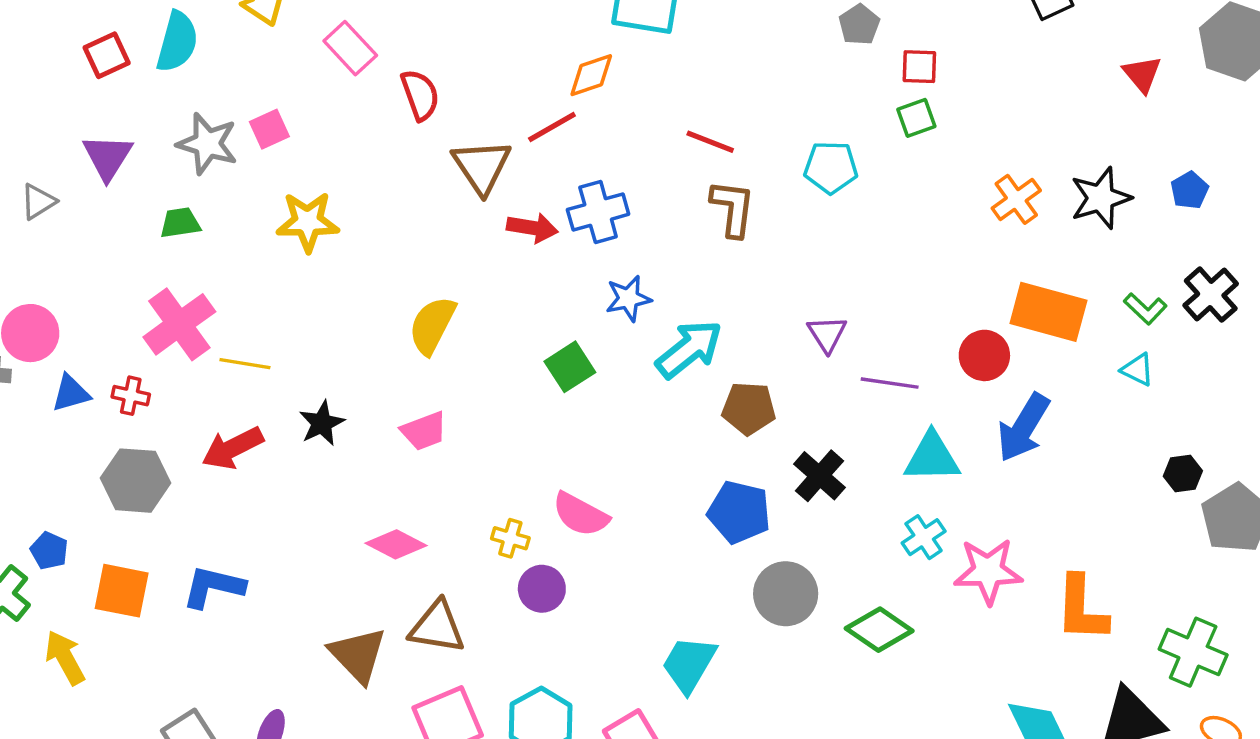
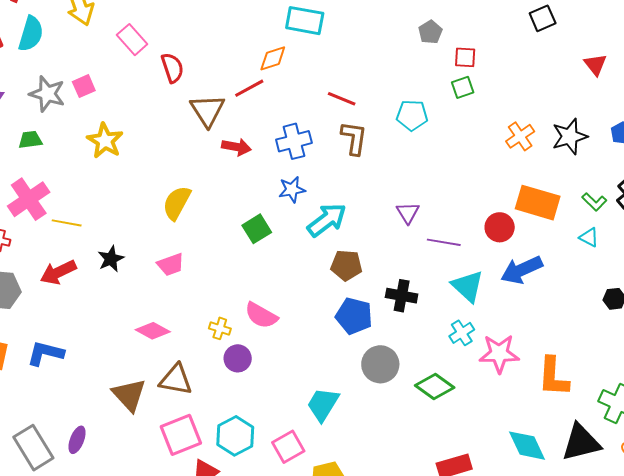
blue cross: (598, 212) -> (294, 141), moved
yellow star: (308, 222) -> (105, 141), turned 30
brown pentagon: (749, 408) -> (346, 265), moved
blue arrow: (1024, 428) -> (522, 270), turned 33
cyan triangle: (932, 457) -> (468, 286), turned 42
black cross: (819, 476) -> (402, 296), turned -32

